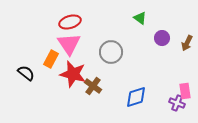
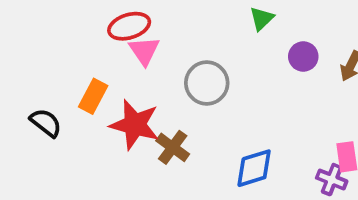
green triangle: (140, 18) -> (262, 19), turned 40
pink triangle: (69, 44) -> (144, 51), moved, size x0.7

